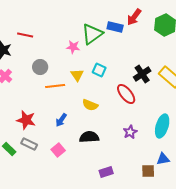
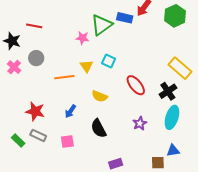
gray circle: (40, 67) -> (36, 58), moved
black cross: (142, 74) -> (168, 91), moved
black semicircle: (89, 137) -> (99, 128), turned -114
pink square: (58, 150) -> (67, 141), turned 32

